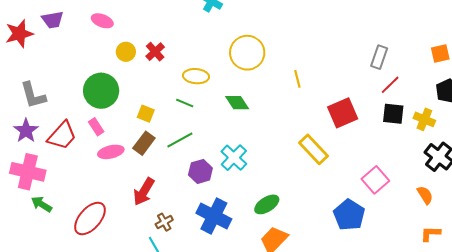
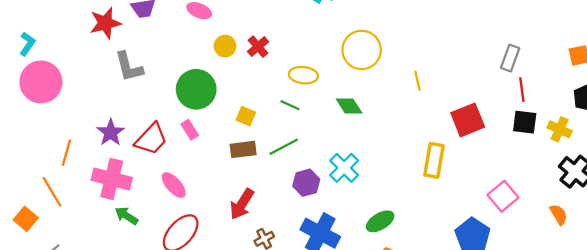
red line: (390, 85) -> (522, 90), turned -55
gray L-shape: (33, 95) -> (129, 67), moved
brown rectangle: (144, 143) -> (243, 149), turned 45
yellow rectangle: (313, 149) -> (434, 160), turned 52
pink ellipse: (111, 152) -> (174, 185), moved, turned 60

